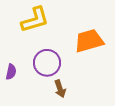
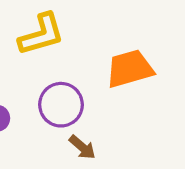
brown arrow: (60, 89) -> (82, 147), turned -30

